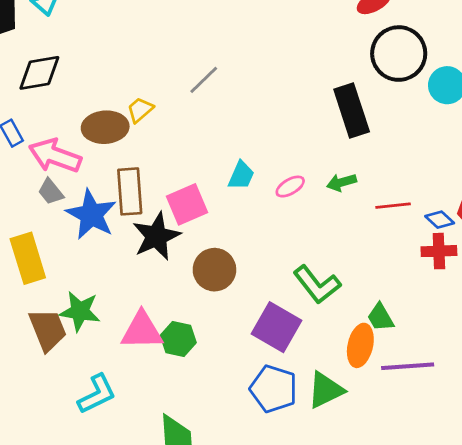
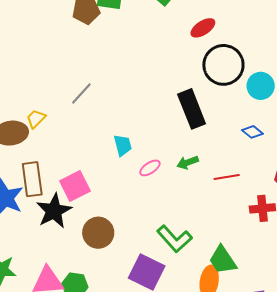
cyan trapezoid: (241, 175) -> (123, 145), moved, turned -35
blue diamond: (440, 220) -> (252, 132), moved
green trapezoid: (381, 317) -> (223, 260), size x1.4

